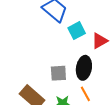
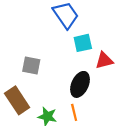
gray square: (58, 73) -> (31, 66), moved

